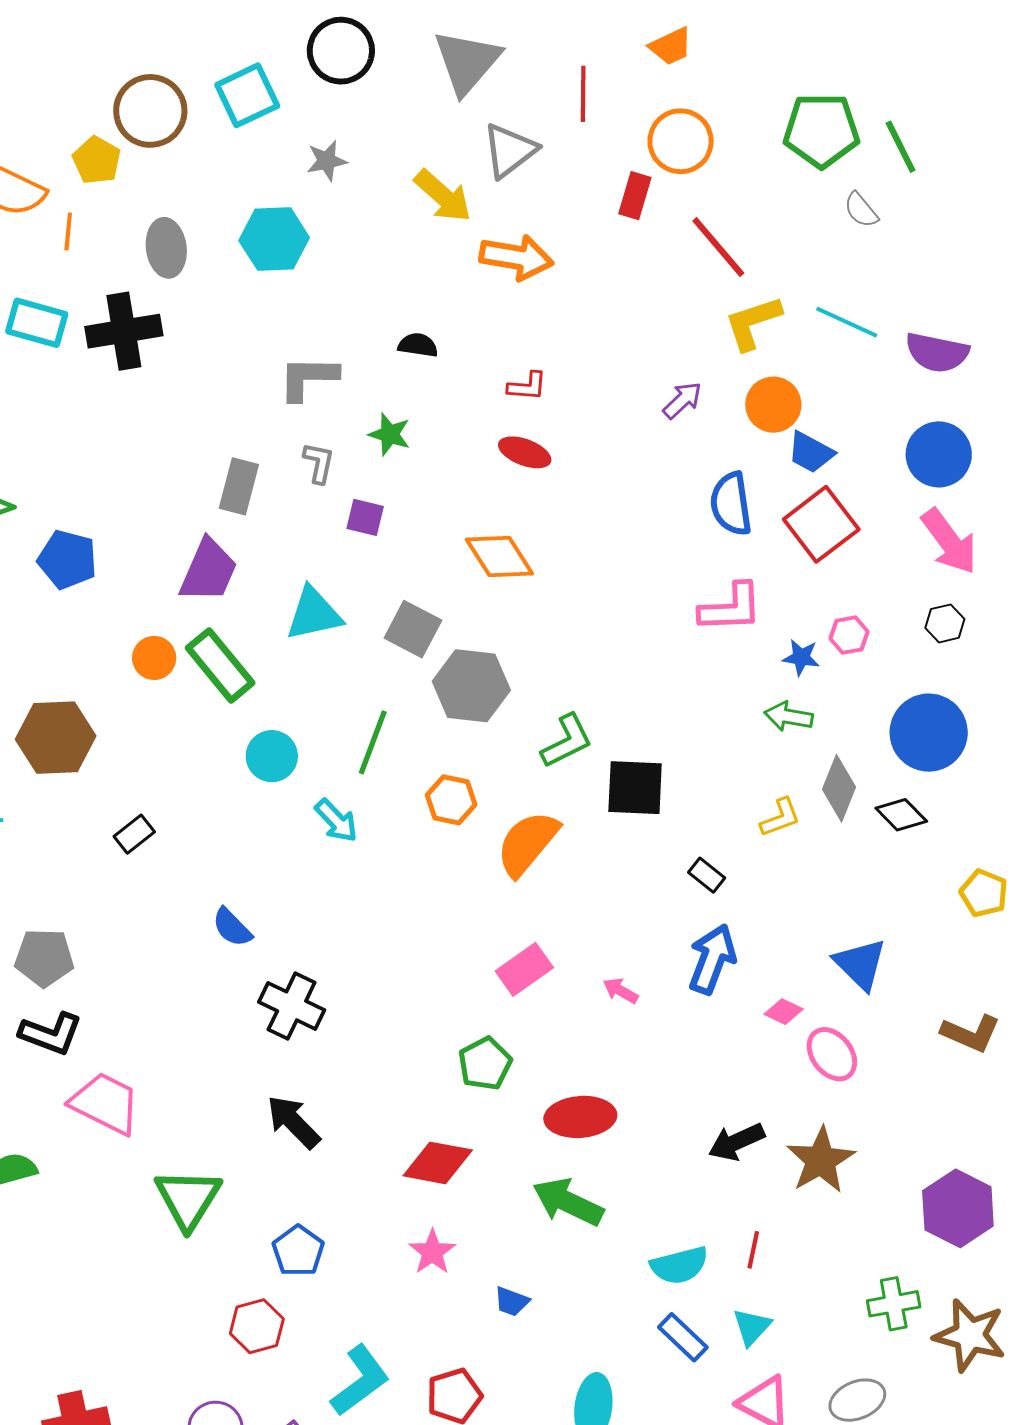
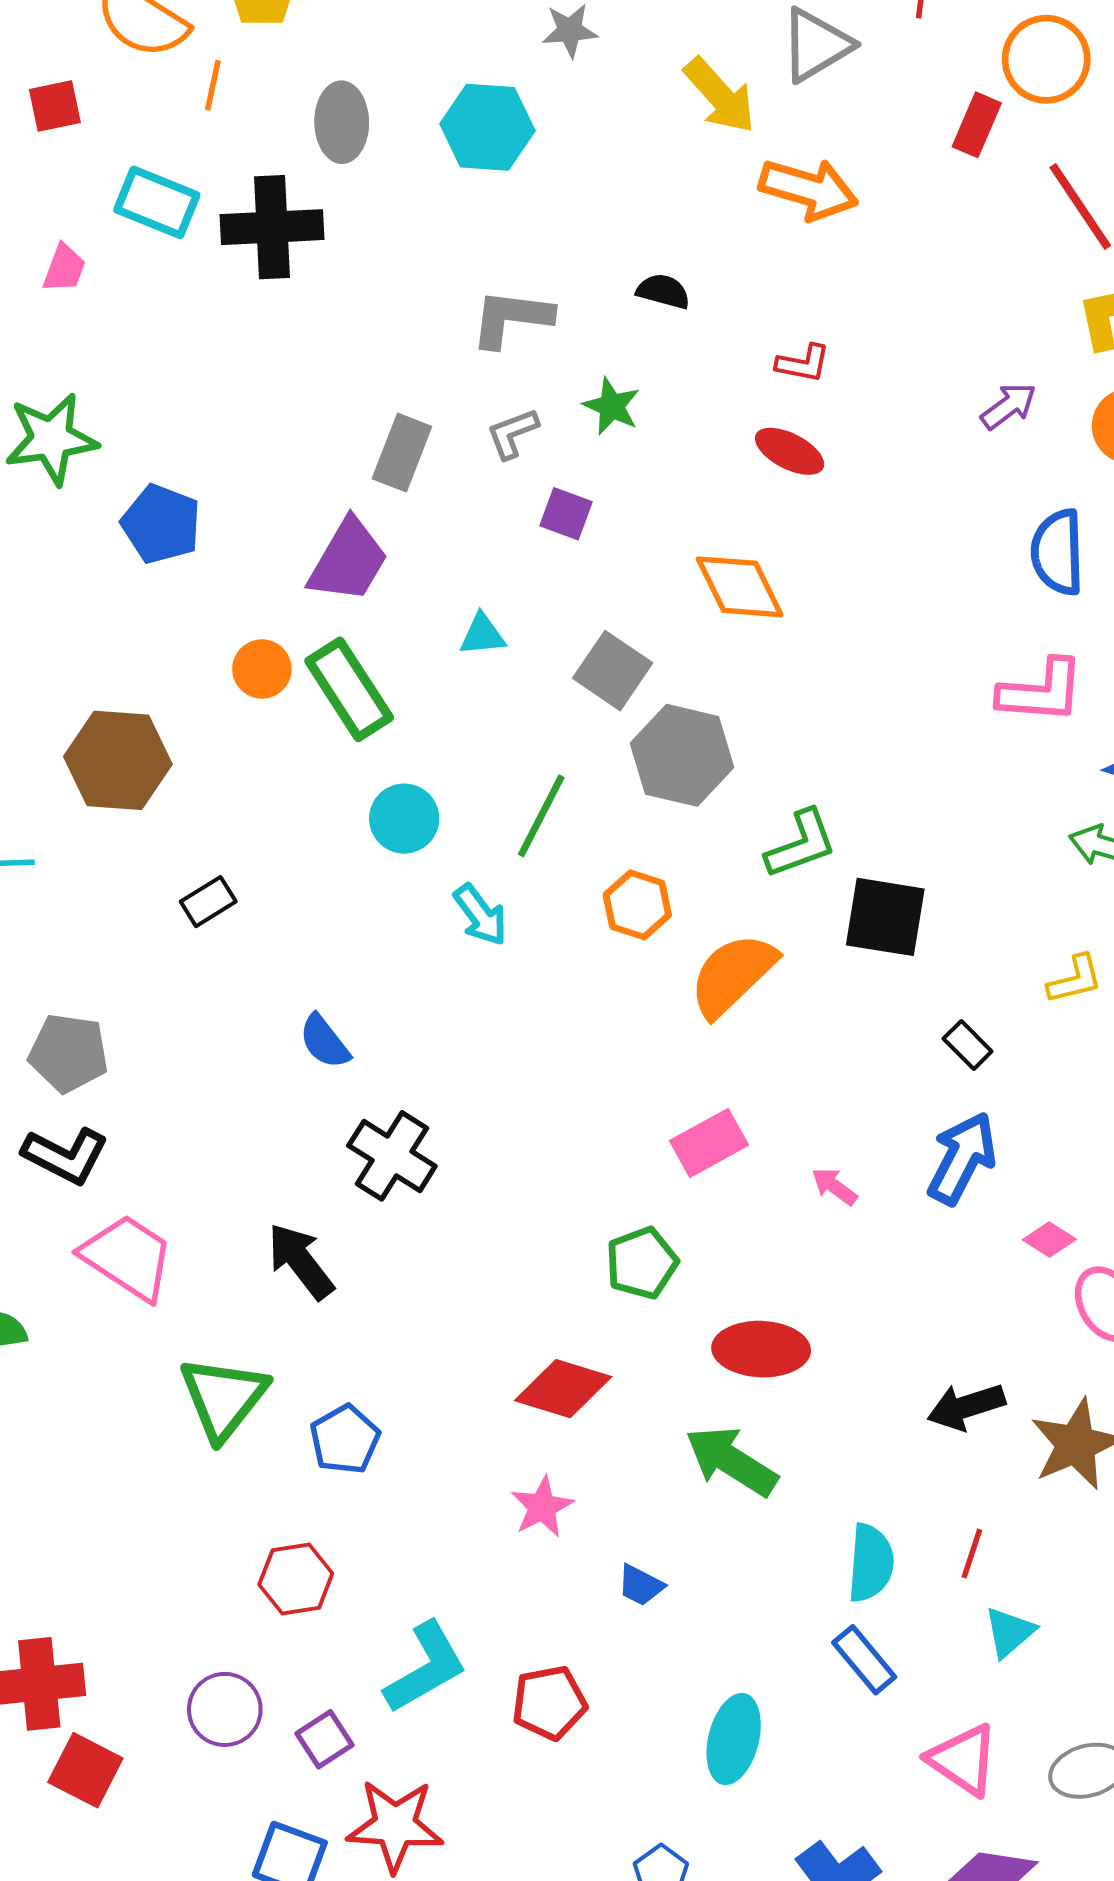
gray L-shape: (319, 463) -> (512, 433), turned -129
cyan triangle: (314, 614) -> (482, 635), size x0.6
black arrow: (293, 1122) -> (301, 1261), moved
blue pentagon: (298, 1251) -> (345, 1439), moved
cyan semicircle: (679, 1265) -> (871, 1563), turned -78
cyan triangle: (752, 1327) -> (1009, 1632), moved

